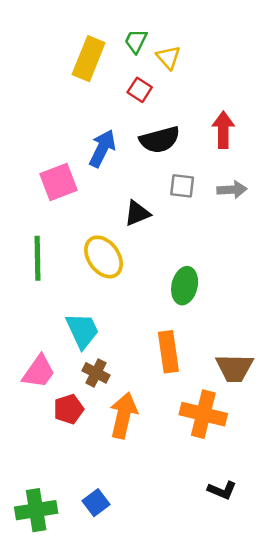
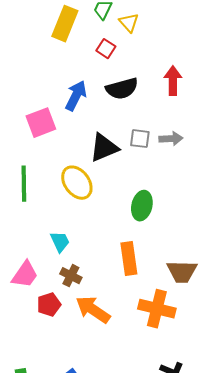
gray square: (182, 186) -> (140, 139), moved
gray arrow: (232, 190) -> (171, 139), moved
black triangle: (137, 213) -> (104, 148), size x1.4
cyan trapezoid: (82, 331) -> (60, 242), size x0.7
orange arrow: (123, 415) -> (93, 310), turned -69

